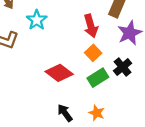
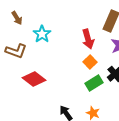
red diamond: (59, 73) -> (34, 79), moved

